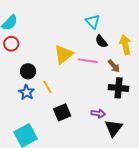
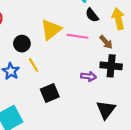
black circle: (28, 71) -> (22, 44), moved
purple arrow: (98, 113) -> (88, 76), moved

